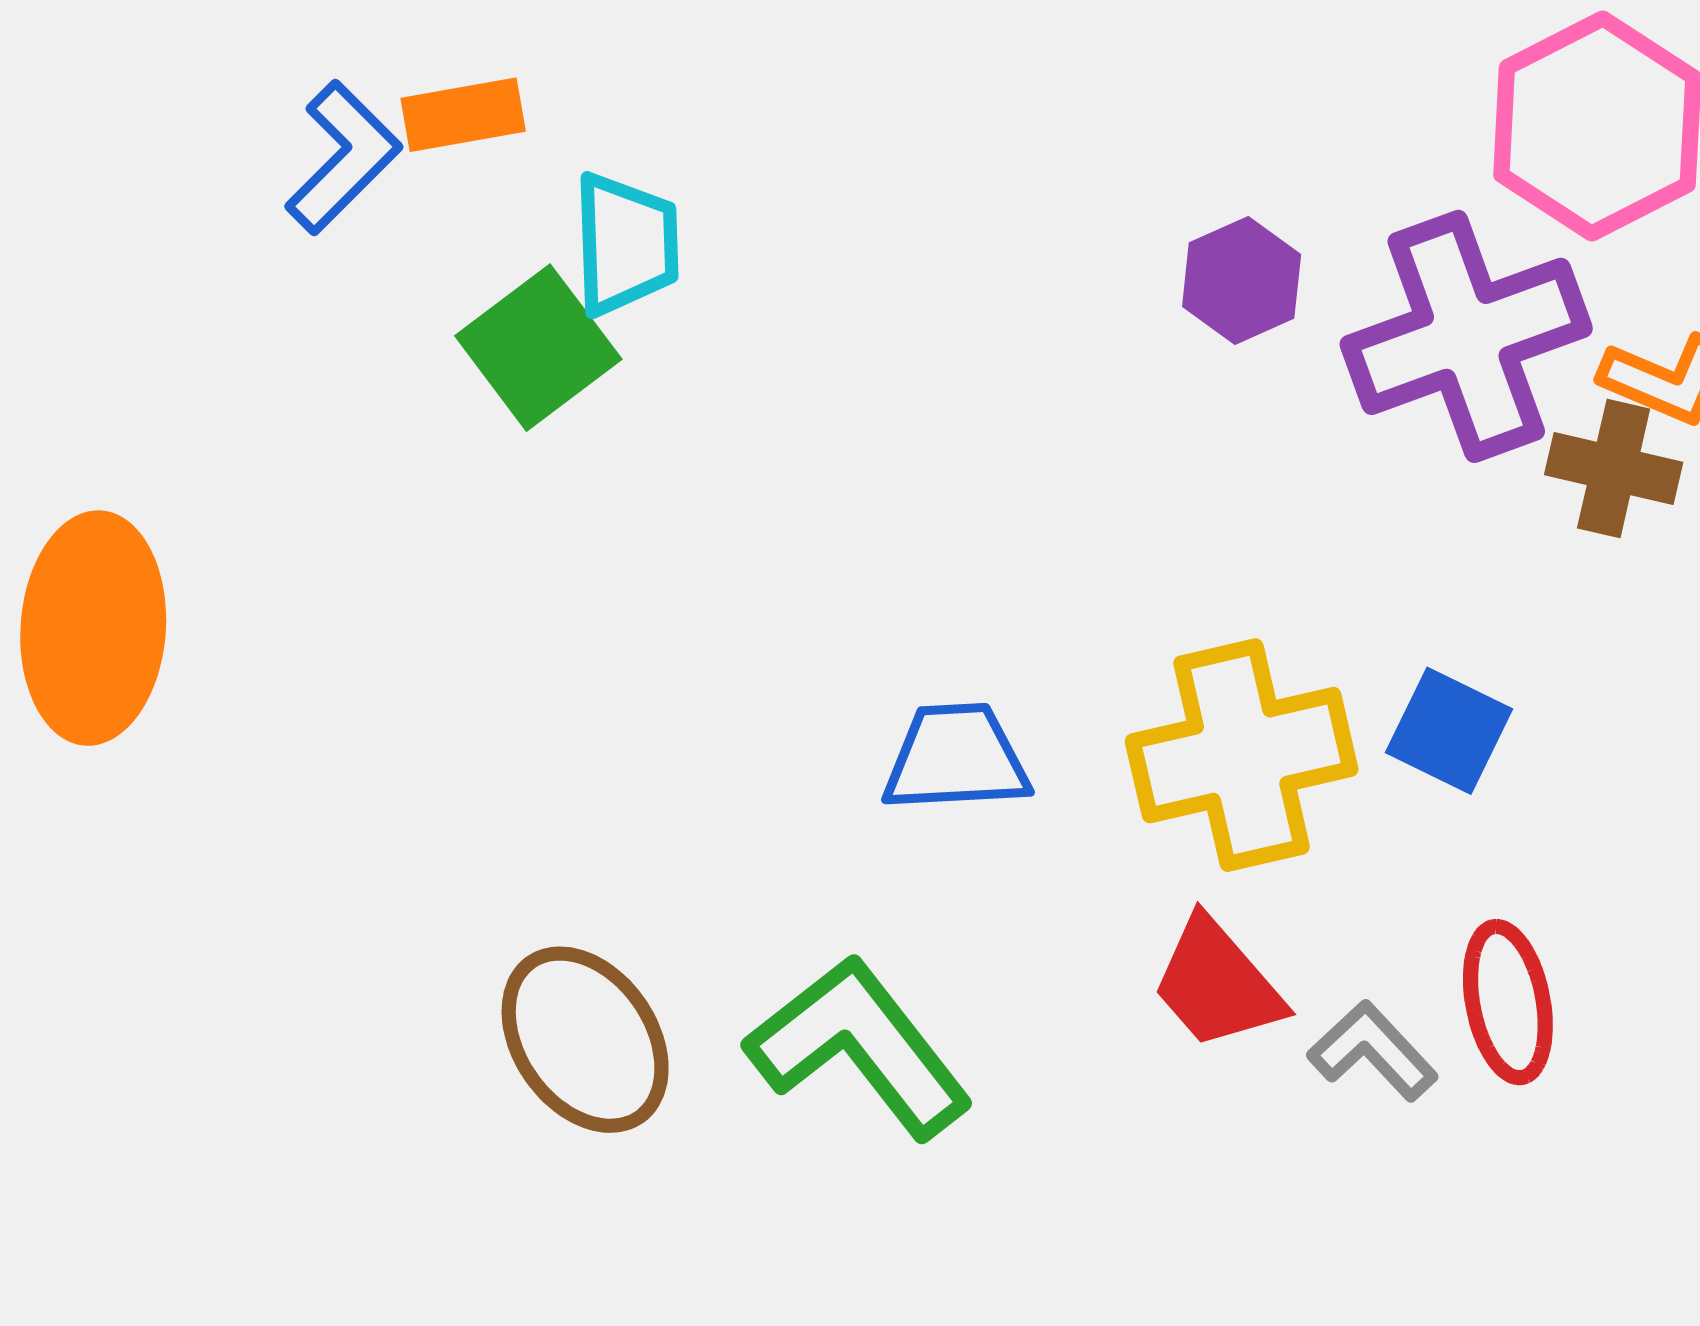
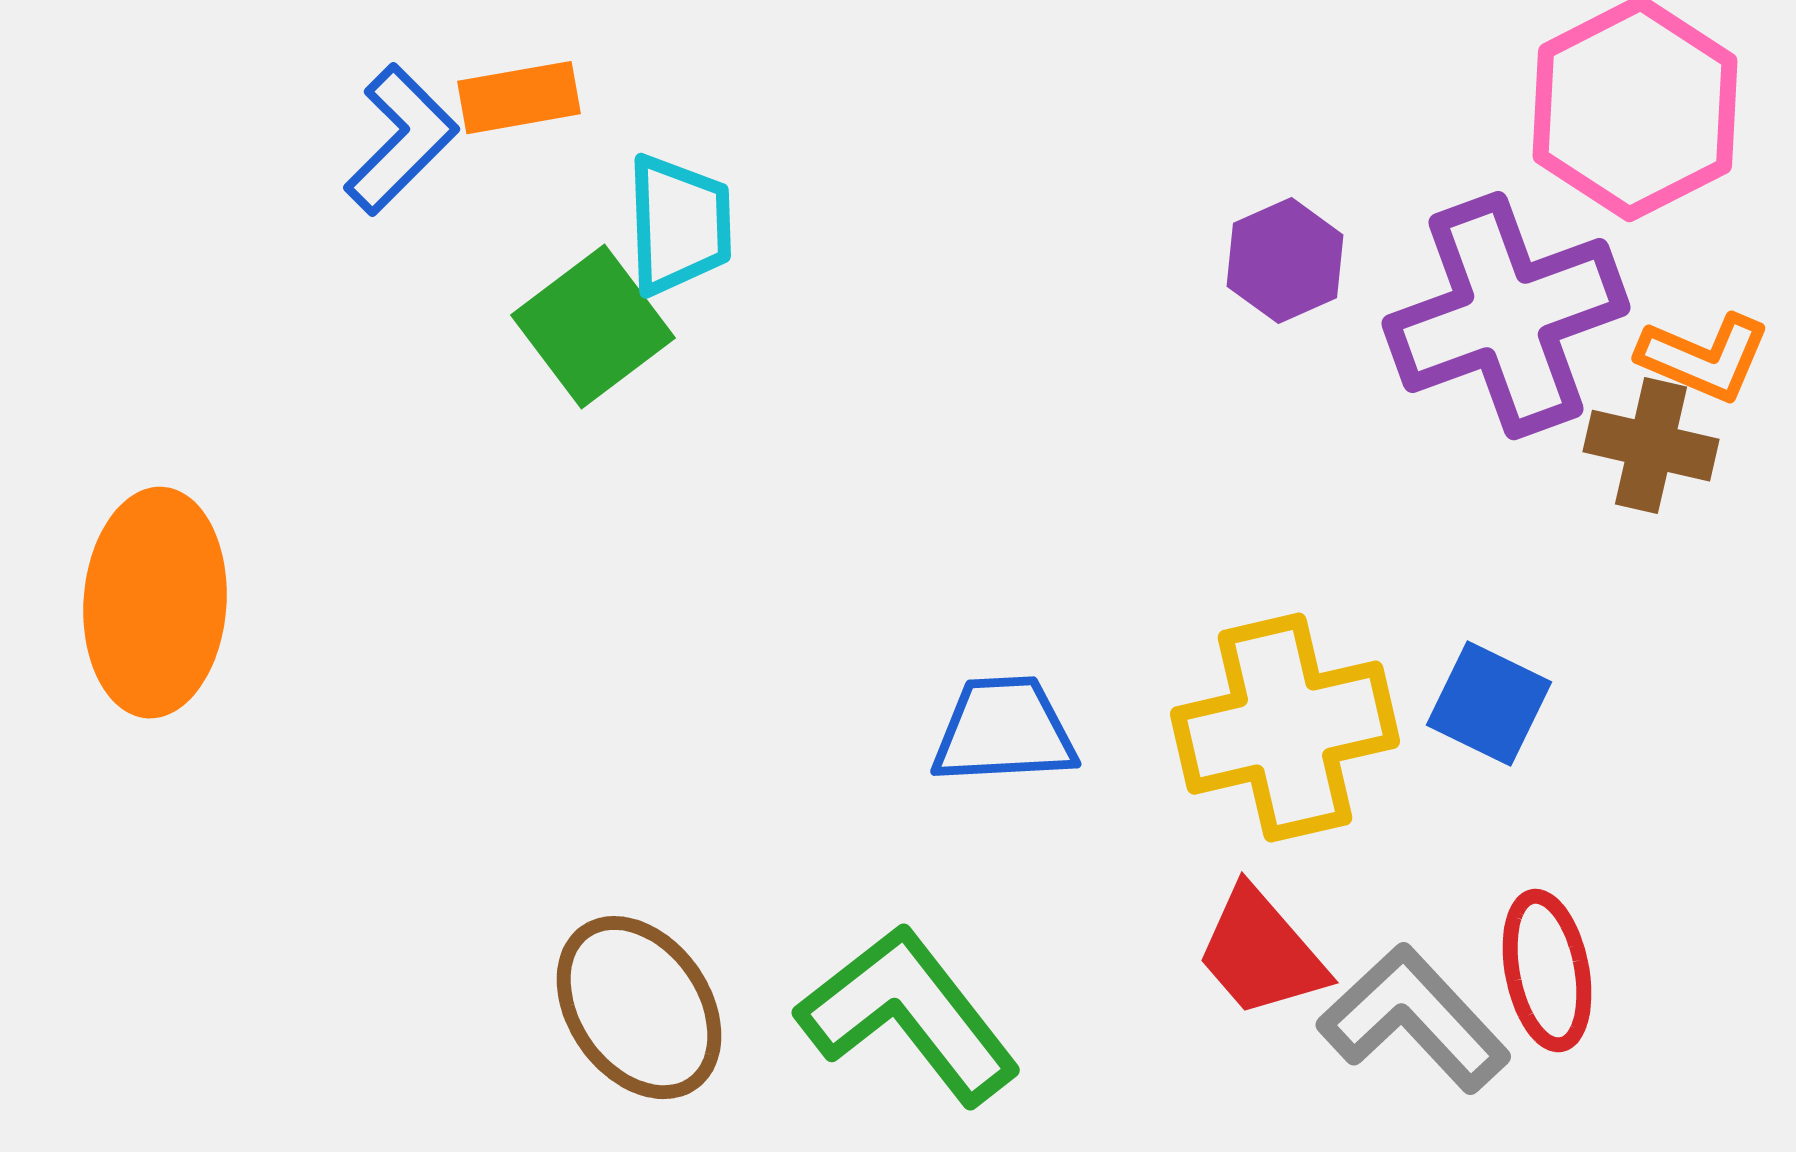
gray L-shape: (1373, 1051) -> (1414, 1019), size x1.5

